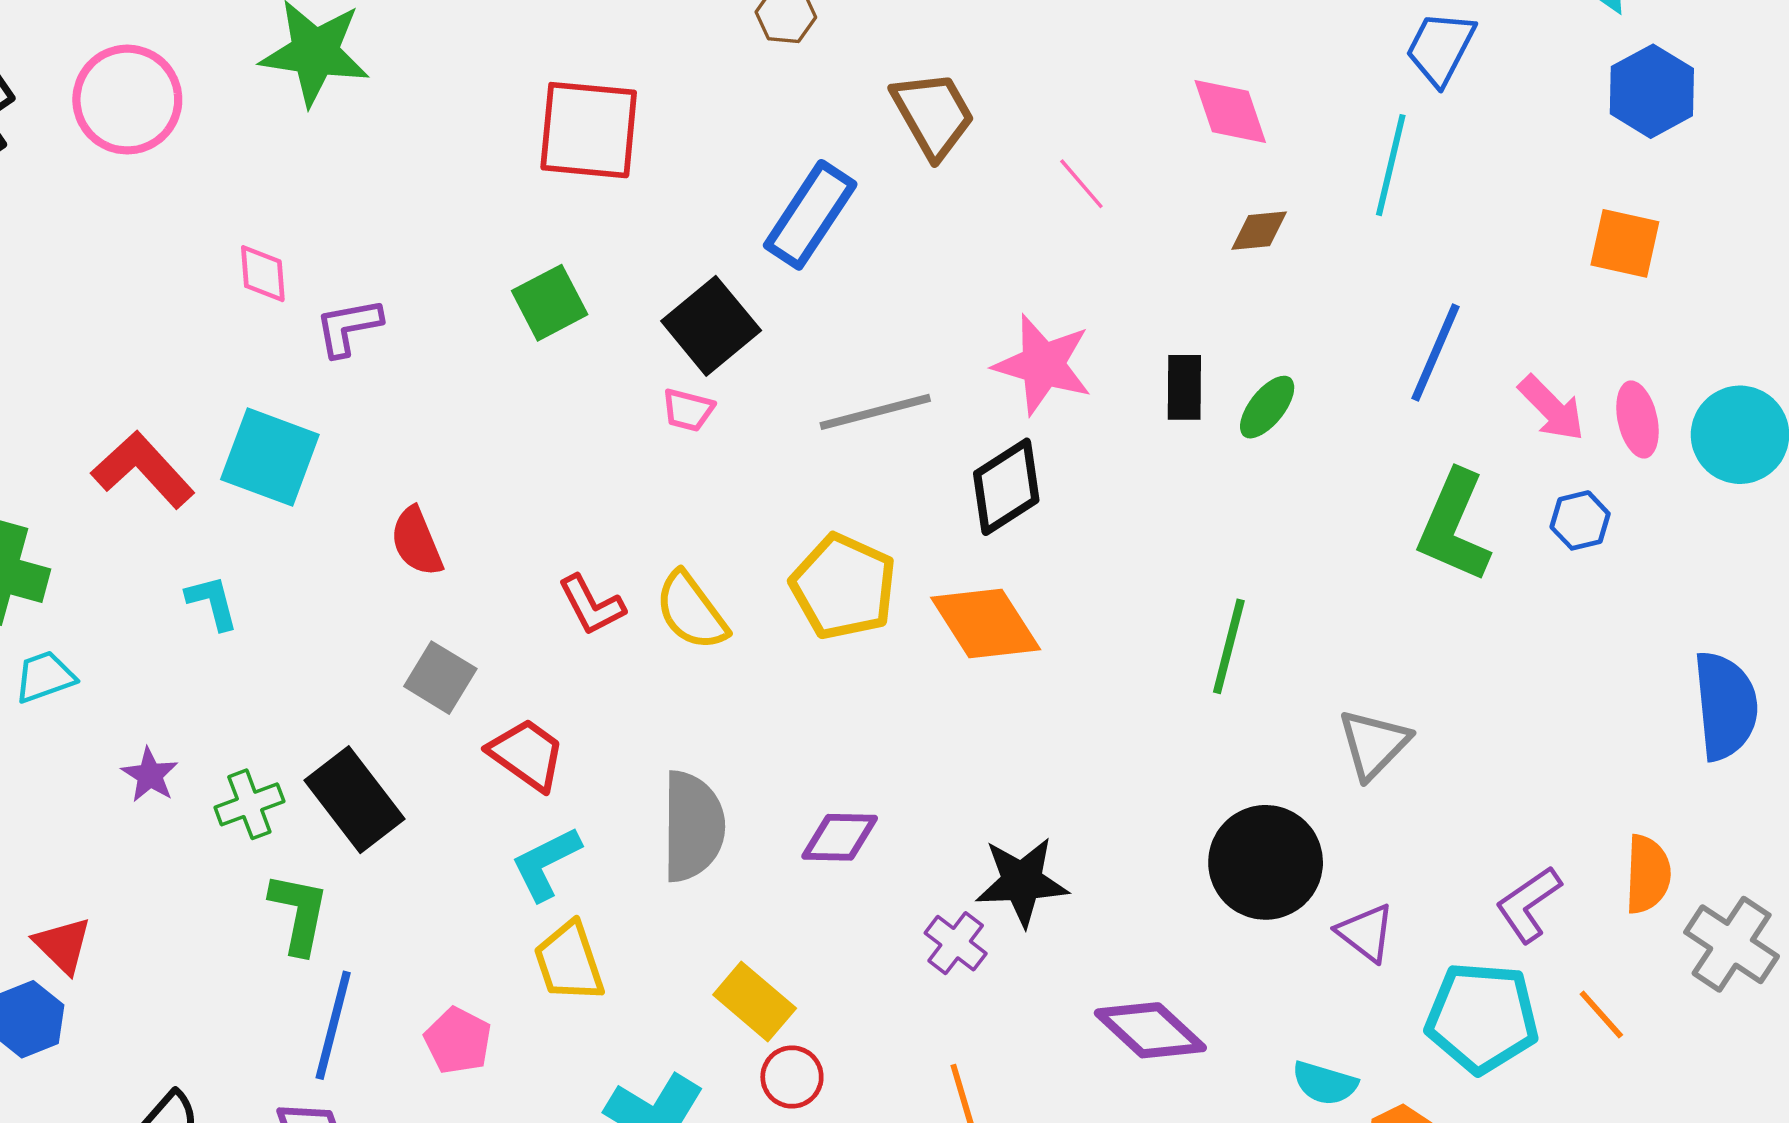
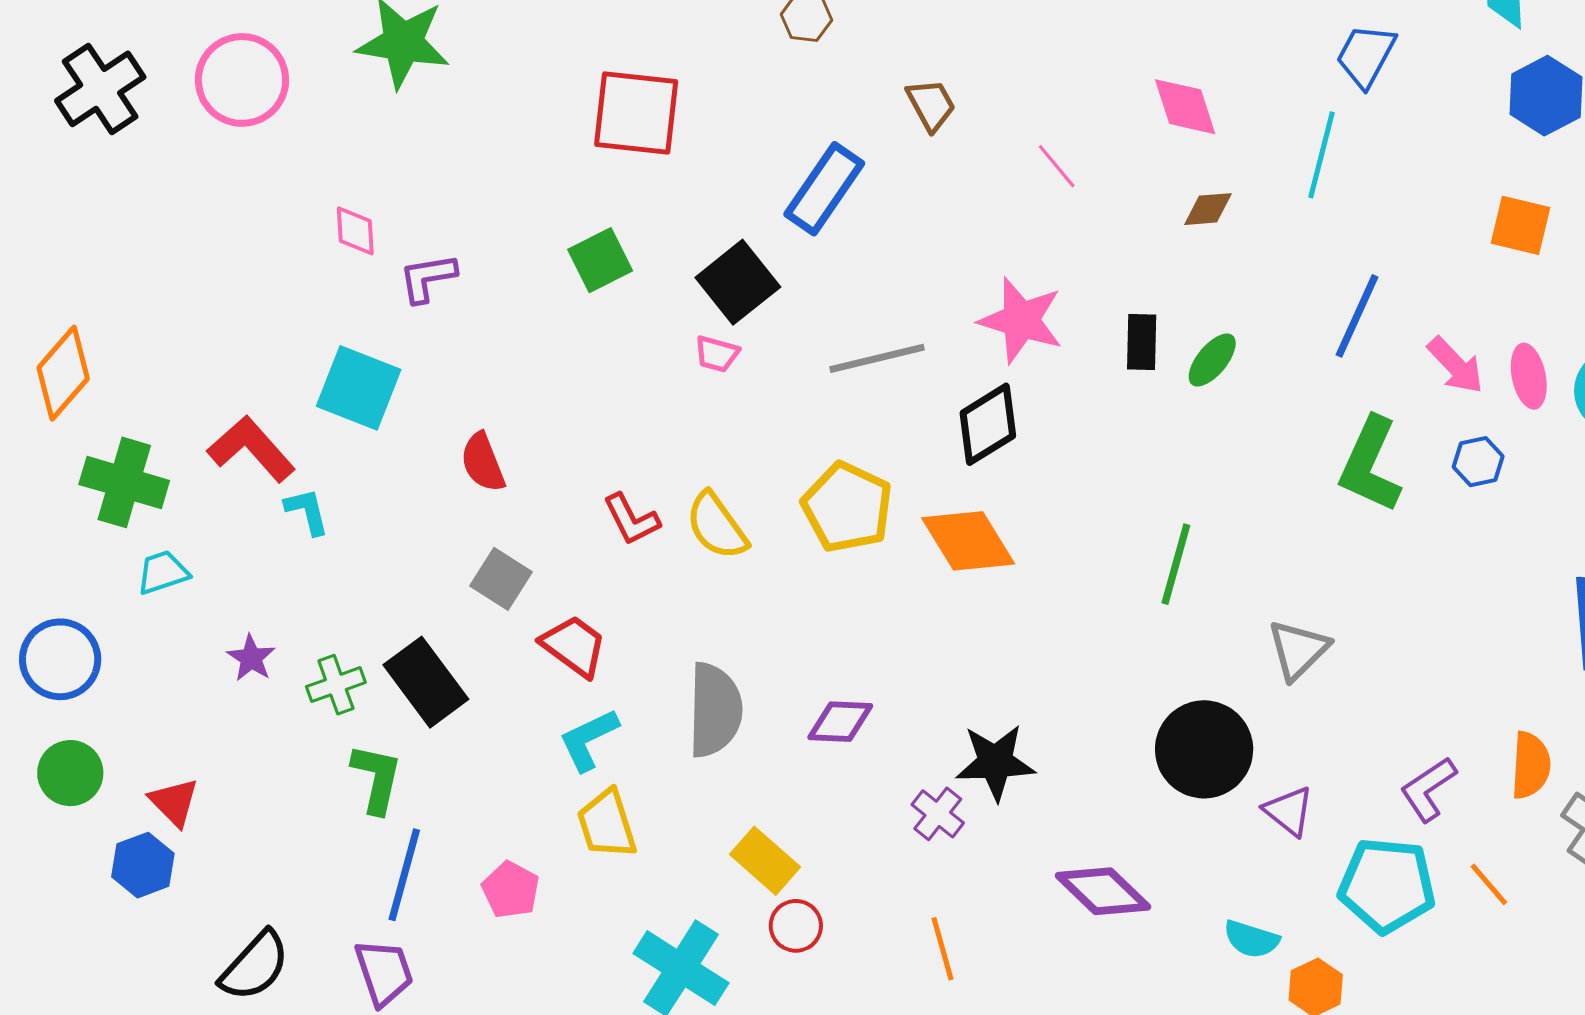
brown trapezoid: (933, 114) -> (931, 105), size x0.7
red L-shape: (143, 470) -> (251, 449), moved

